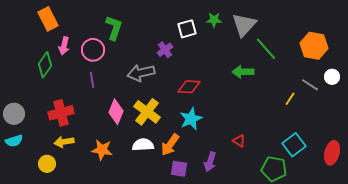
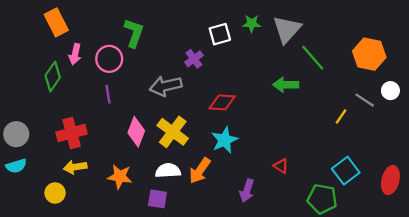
purple square: (179, 169) -> (157, 199), moved

